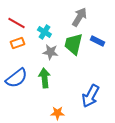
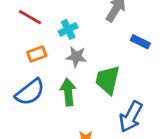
cyan cross: (44, 32) -> (68, 29), turned 32
orange rectangle: (17, 43) -> (37, 54), moved
green trapezoid: (73, 44) -> (108, 80), moved

